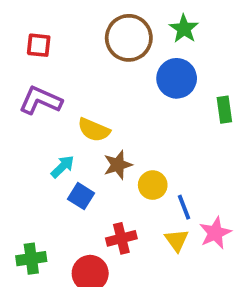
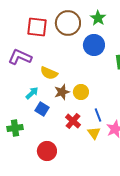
red square: (39, 45) -> (37, 27), moved, size x1.5
yellow circle: (153, 185) -> (81, 92), moved
red cross: (121, 238) -> (73, 121), moved, turned -35
green cross: (31, 259) -> (15, 128), moved

